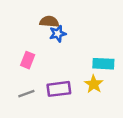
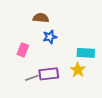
blue star: (58, 34) -> (50, 37), moved
gray line: (26, 94) -> (32, 78), moved

